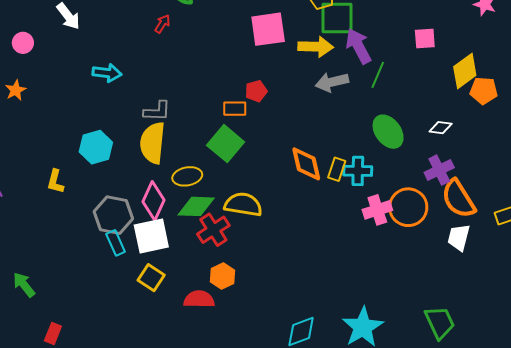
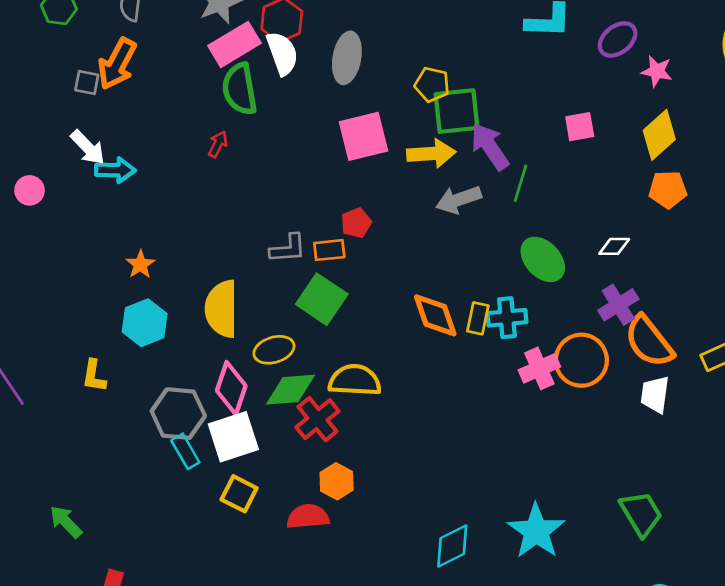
yellow diamond: (465, 71) -> (659, 135), moved
cyan arrow: (107, 73) -> (115, 170), moved
orange star: (16, 90) -> (140, 264), moved
gray L-shape: (157, 111) -> (288, 249), moved

